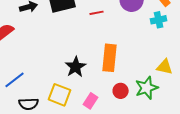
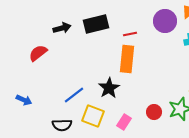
orange rectangle: (110, 58) -> (127, 59), moved
blue line: (15, 80) -> (74, 95), moved

